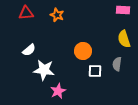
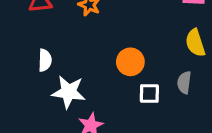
white semicircle: (29, 50) -> (45, 60), turned -48

